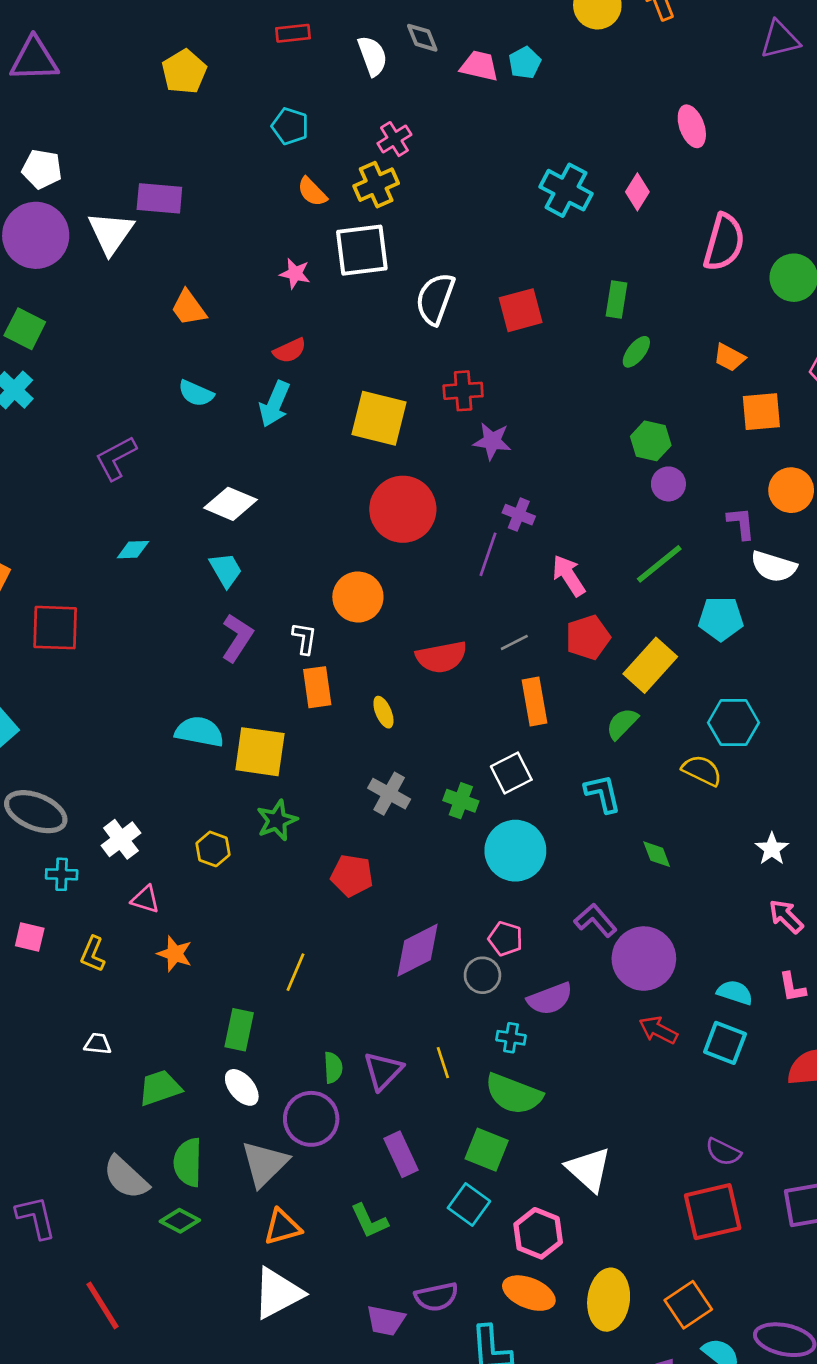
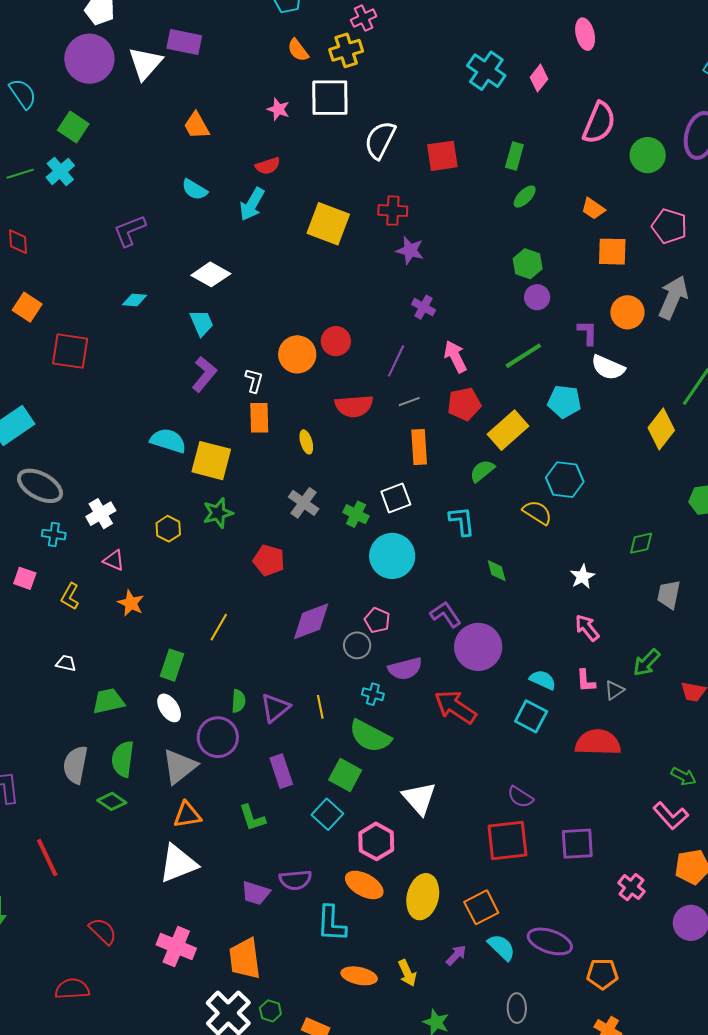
red circle: (403, 509) -> (336, 341), moved, size x0.6
purple line: (488, 554) -> (396, 361), moved
red arrow: (658, 1030) -> (455, 707), moved, size x1.5
gray semicircle: (126, 1177) -> (75, 765), turned 51

